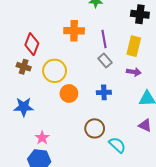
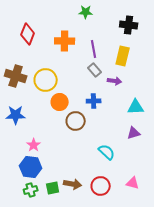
red diamond: (32, 44) -> (28, 34), moved
brown cross: (24, 67) -> (16, 76), size x1.5
purple arrow: (134, 72) -> (115, 81), moved
purple triangle: (145, 125) -> (134, 133), turned -40
brown circle: (95, 128) -> (76, 121), moved

